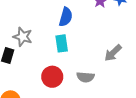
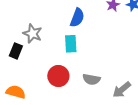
gray arrow: (113, 53) -> (122, 90), moved

